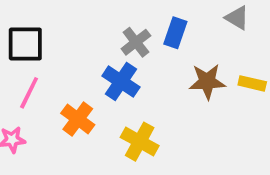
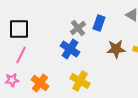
orange cross: (78, 119) -> (40, 83), moved

